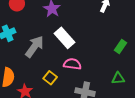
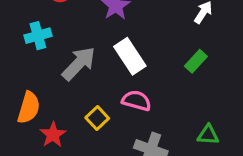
green rectangle: (120, 46) -> (196, 61), moved

